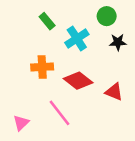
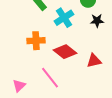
red triangle: (114, 92) -> (94, 61), turned -35

